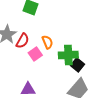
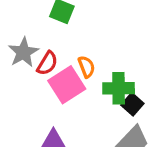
pink square: (35, 54) -> (67, 85), size x1.6

